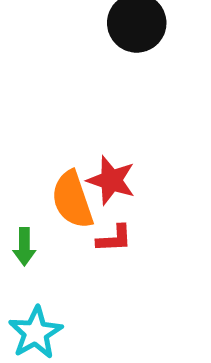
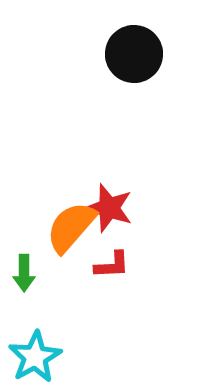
orange semicircle: (72, 200) -> (71, 227), turned 60

